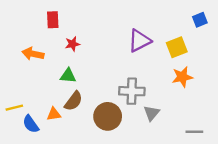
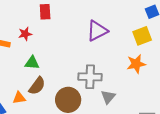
red rectangle: (53, 20) -> (45, 12), moved
red star: (72, 44) -> (25, 34), moved
yellow square: (177, 47) -> (142, 36), moved

